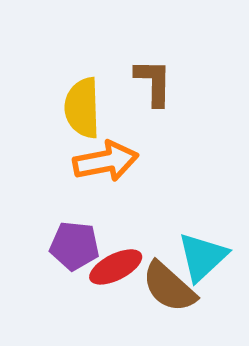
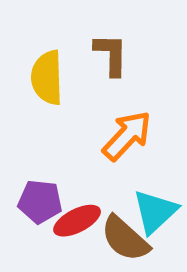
orange arrow: (106, 161) -> (127, 136), moved, turned -36

